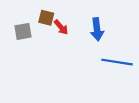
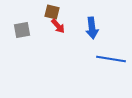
brown square: (46, 18) -> (52, 12), moved

